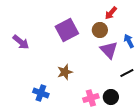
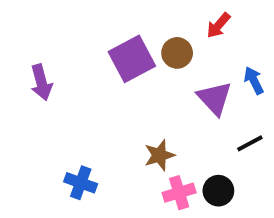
brown circle: (100, 30) -> (177, 53), moved
purple arrow: (21, 42) -> (41, 82), turned 36
brown star: (65, 72) -> (159, 155), moved

